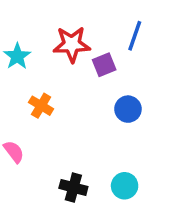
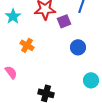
cyan circle: (125, 186) -> (91, 80), moved

